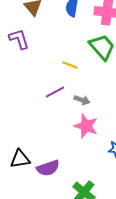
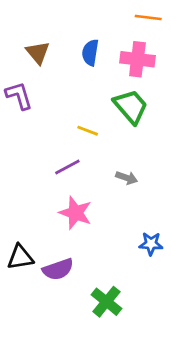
gray arrow: (82, 100) -> (127, 178), moved
pink star: (86, 126) -> (75, 213), moved

